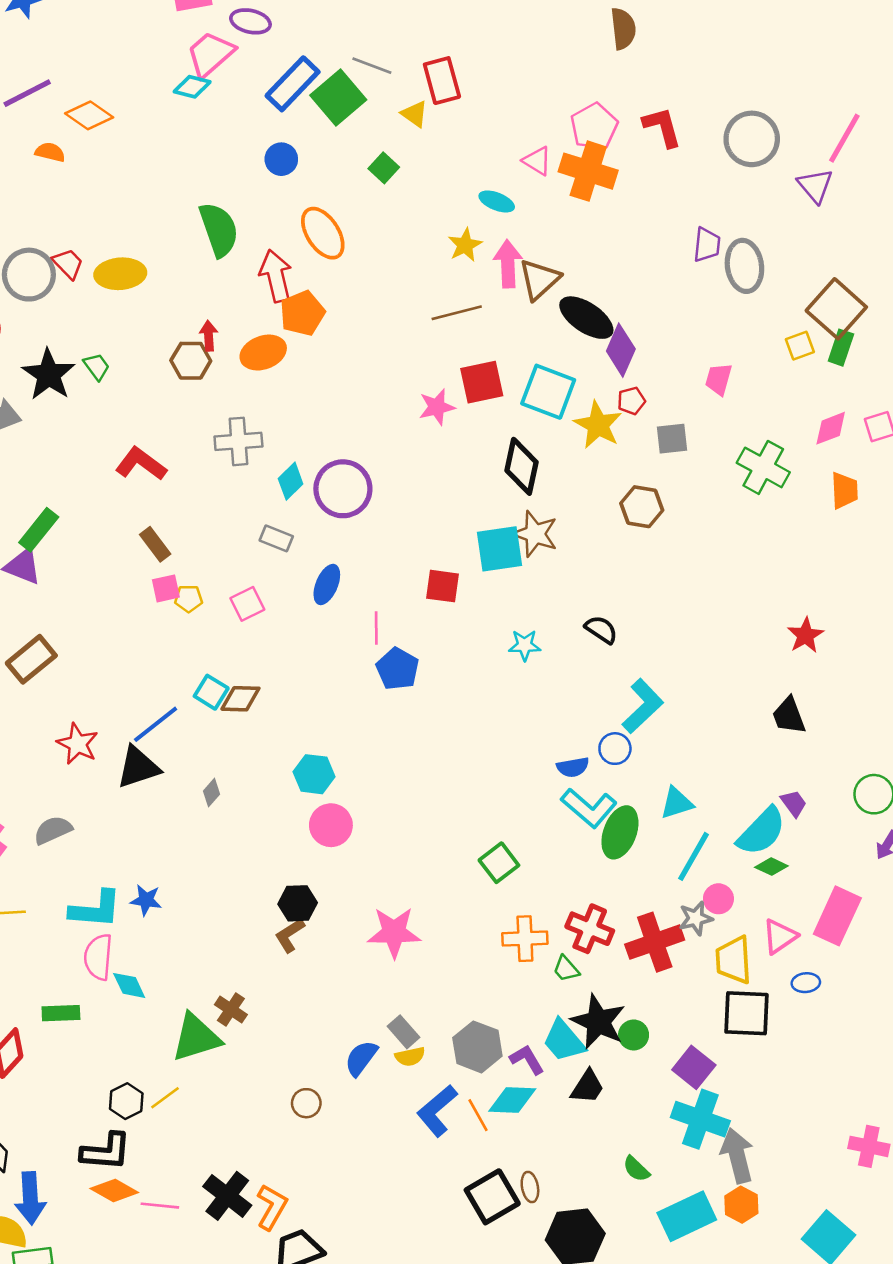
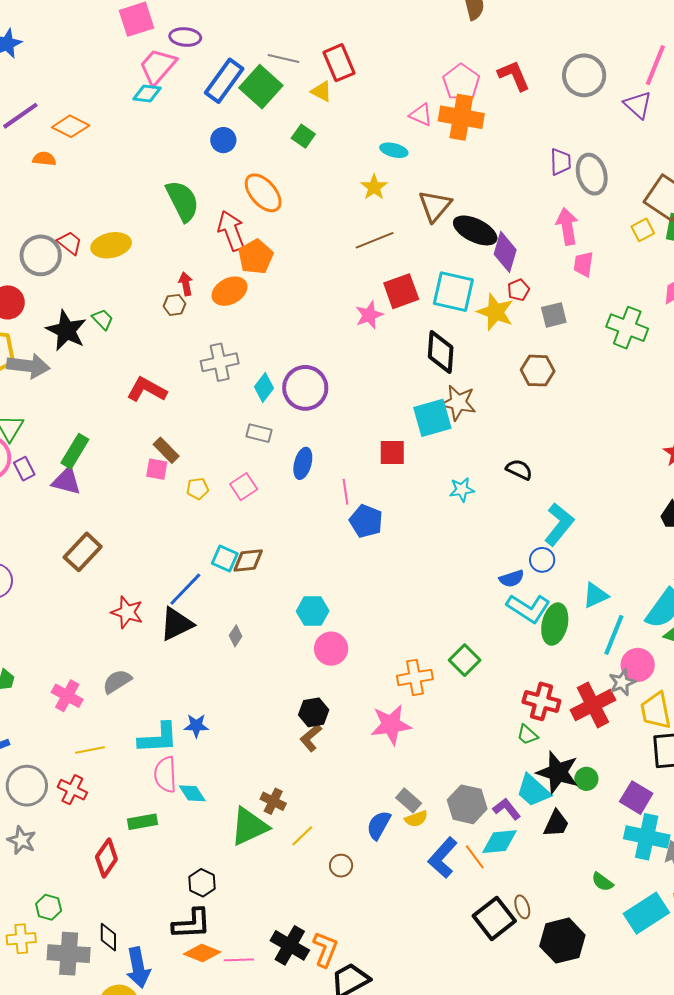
pink arrow: (508, 264) -> (567, 226), moved
brown hexagon: (191, 361) -> (175, 305), size x0.7
pink square: (166, 588) -> (157, 469), moved, turned 30
pink circle: (718, 899) -> (638, 665), size x1.4
orange cross: (525, 939) -> (415, 677), moved
yellow line: (165, 1098) -> (302, 836), moved

